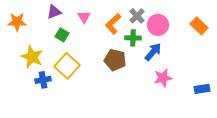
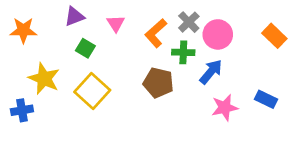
blue cross: (43, 80) -> (22, 110), moved
blue rectangle: (202, 89) -> (266, 99), moved, turned 35

